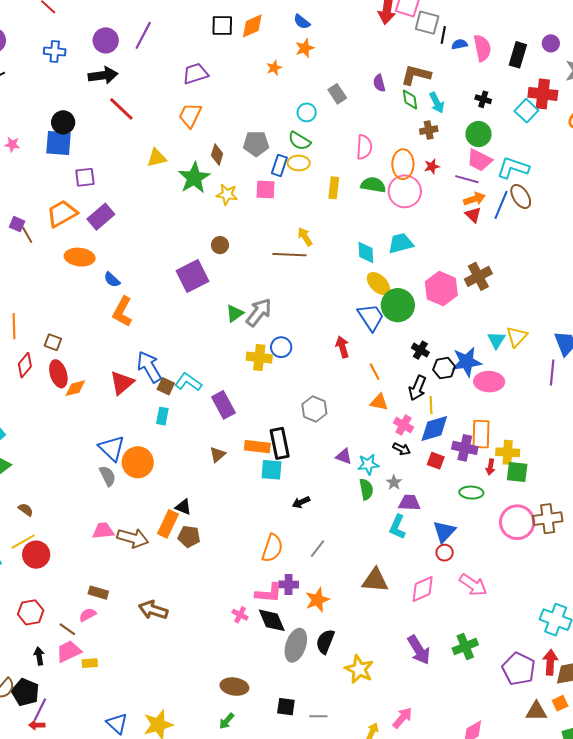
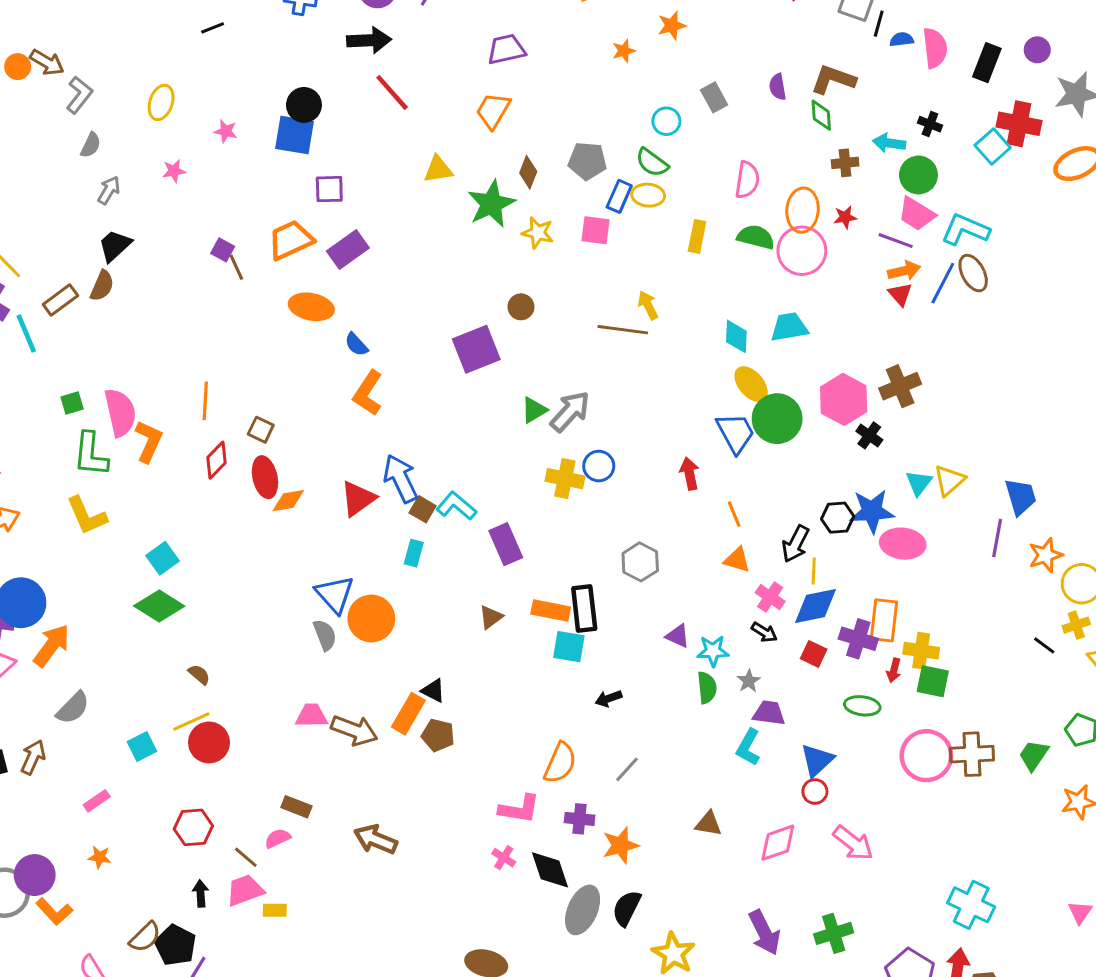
cyan arrow: (437, 103) -> (889, 143), moved, turned 120
black cross: (420, 350) -> (869, 435), moved
brown triangle: (375, 580) -> (708, 824), size x0.7
pink L-shape: (269, 593) -> (519, 809), moved

